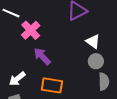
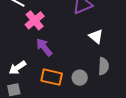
gray circle: (96, 61) -> (80, 78), moved
gray semicircle: (104, 82) -> (103, 66), moved

